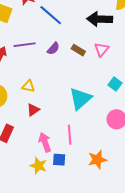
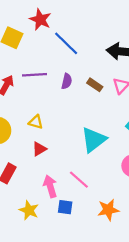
purple semicircle: (53, 49) -> (67, 81), turned -32
pink line: (70, 135) -> (79, 180), turned -48
yellow star: (38, 166) -> (29, 210), moved

